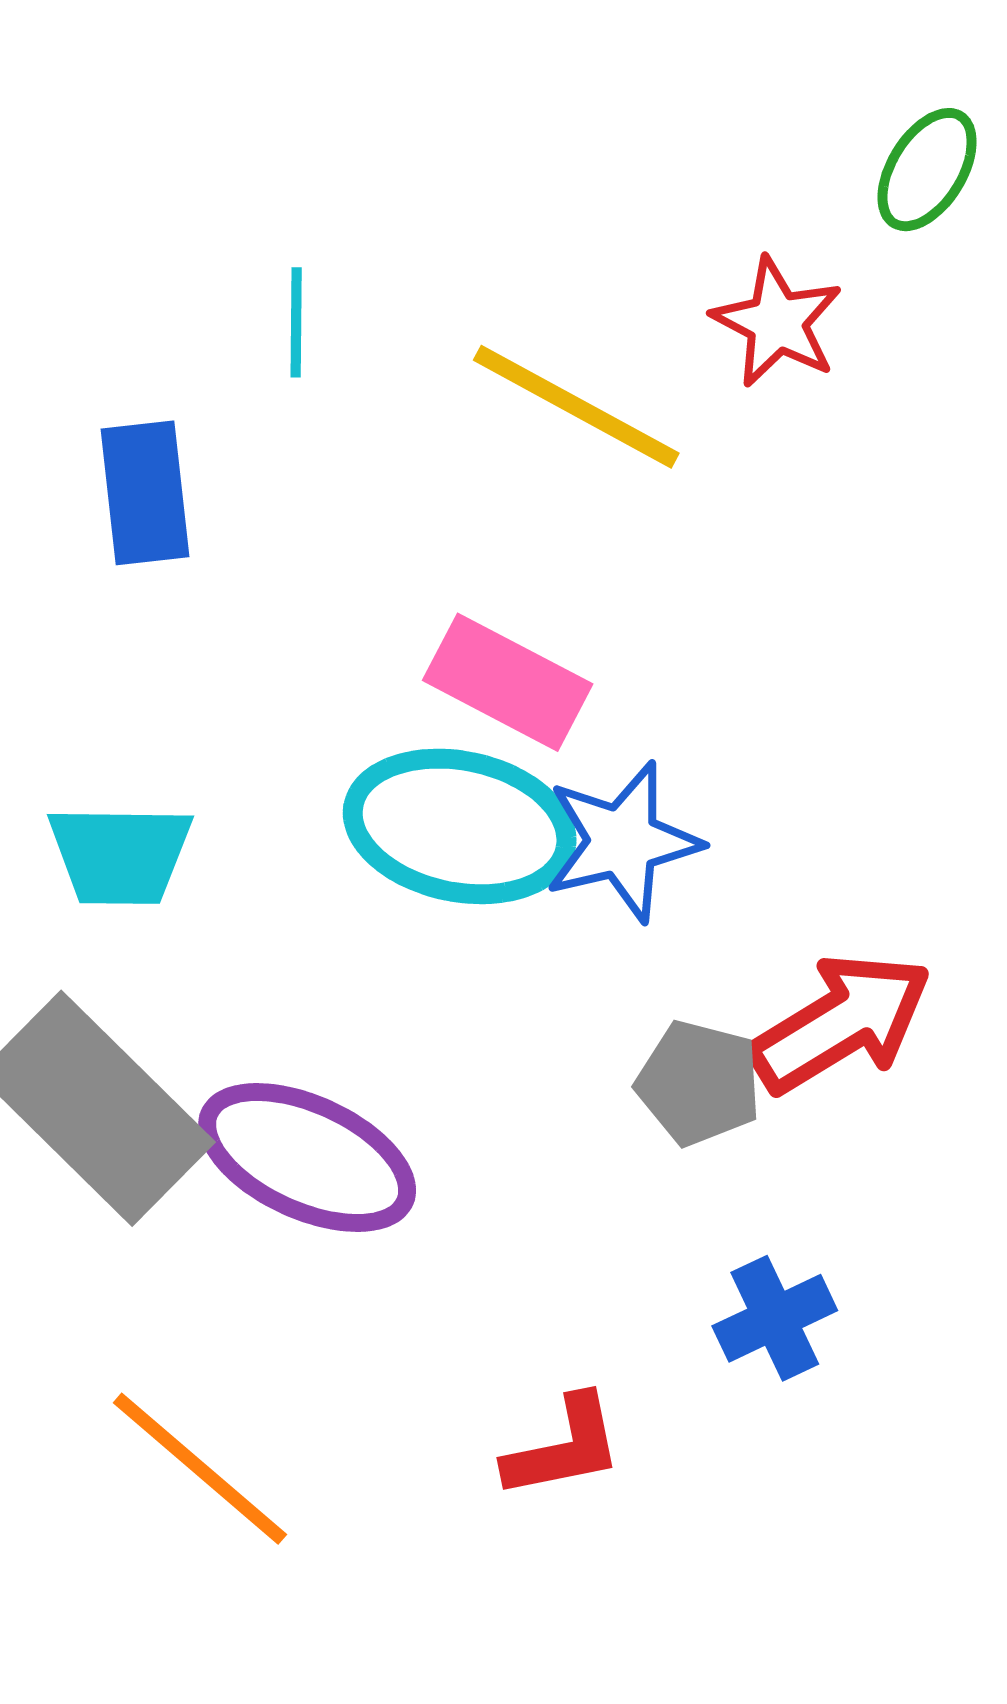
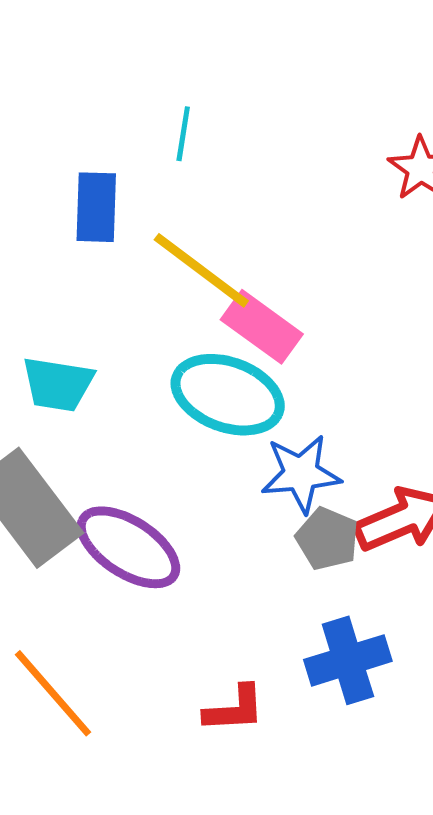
yellow line: (576, 407) -> (201, 270), moved
blue star: (623, 842) -> (301, 474), moved
blue cross: (775, 1318) -> (348, 660), size x1.4

